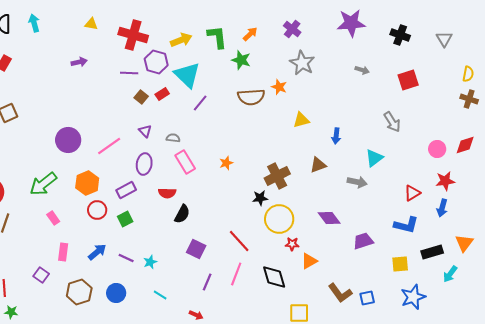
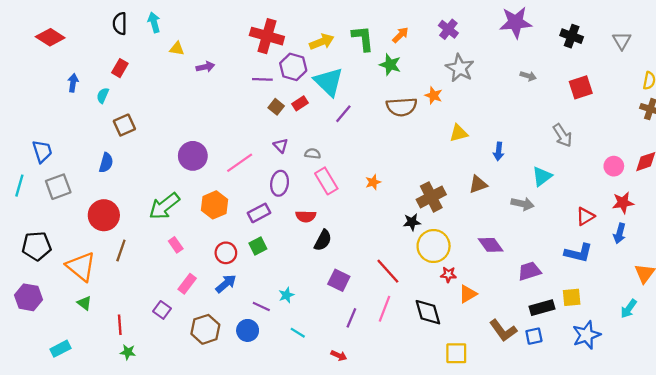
yellow triangle: (91, 24) -> (177, 49), moved
red circle: (97, 210) -> (226, 253), moved
pink rectangle: (63, 252) -> (187, 284), turned 30
black rectangle: (432, 252) -> (542, 308), moved
purple line: (126, 258) -> (261, 306), moved

